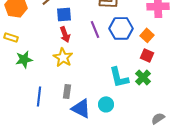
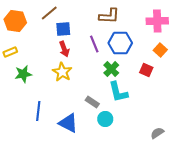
orange square: (147, 35) -> (160, 50), moved
yellow rectangle: (11, 37) -> (10, 52), turned -40
green cross: (143, 77) -> (111, 69), moved
gray rectangle: (67, 91) -> (92, 102), moved, turned -64
blue triangle: (81, 108) -> (68, 123), moved

